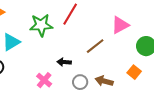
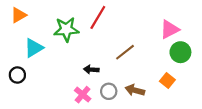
pink triangle: (120, 25) -> (170, 29), moved
pink cross: (44, 80) -> (83, 95), moved

